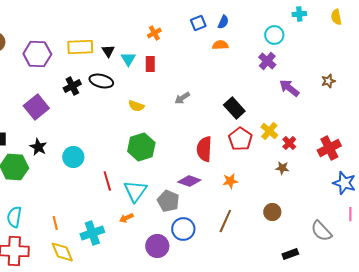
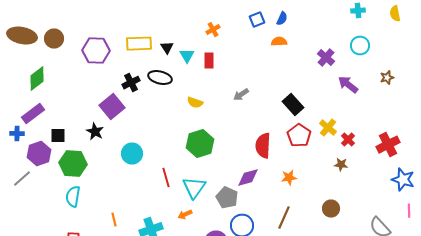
cyan circle: (274, 35) -> (360, 46), moved
purple square: (36, 107) -> (112, 107), moved
black star: (38, 147) -> (95, 132), moved
purple diamond: (189, 181) -> (248, 178), turned -35
cyan semicircle: (14, 217) -> (73, 197), moved

